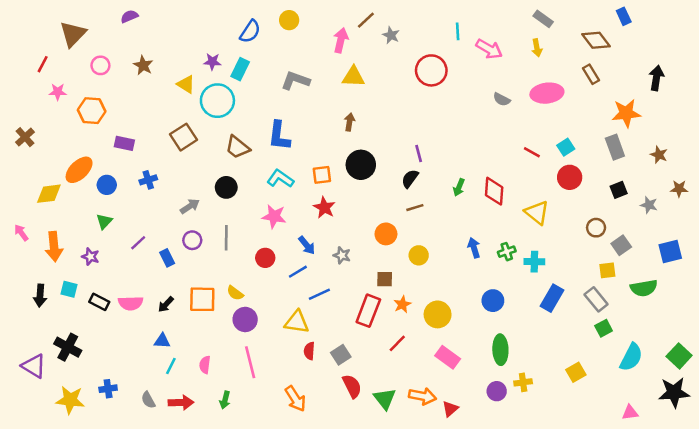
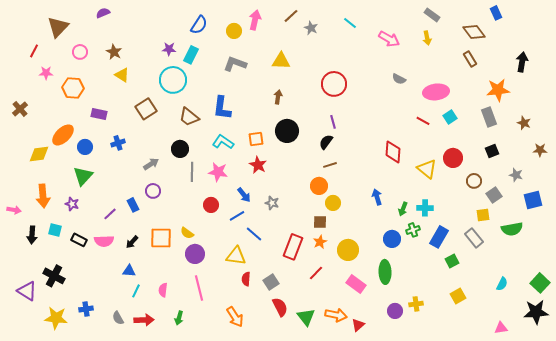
yellow circle: (289, 20) -> (234, 31), moved
cyan line: (458, 31) -> (350, 23), moved, turned -48
pink arrow: (341, 40) -> (255, 20), moved
red circle: (431, 70) -> (334, 84), moved
yellow triangle: (186, 84) -> (122, 75), moved
pink ellipse: (547, 93) -> (436, 92), moved
red circle: (570, 177) -> (453, 158), moved
green arrow: (459, 187) -> (403, 209), moved
gray star: (649, 205) -> (516, 175), moved
green triangle: (104, 221) -> (83, 176), size x1.5
pink arrow: (21, 233) -> (14, 210), moved, turned 136
orange circle: (386, 234) -> (319, 186), moved
gray line: (226, 238) -> (192, 172), moved
purple line: (138, 243) -> (110, 214), moved
green cross: (507, 252) -> (413, 230), moved
brown square: (385, 279) -> (320, 222), moved
blue line: (319, 294) -> (254, 234), turned 66
green square: (604, 328) -> (452, 261), moved
green ellipse: (500, 350) -> (385, 272), moved
cyan semicircle: (631, 357) -> (502, 284), size x0.6

